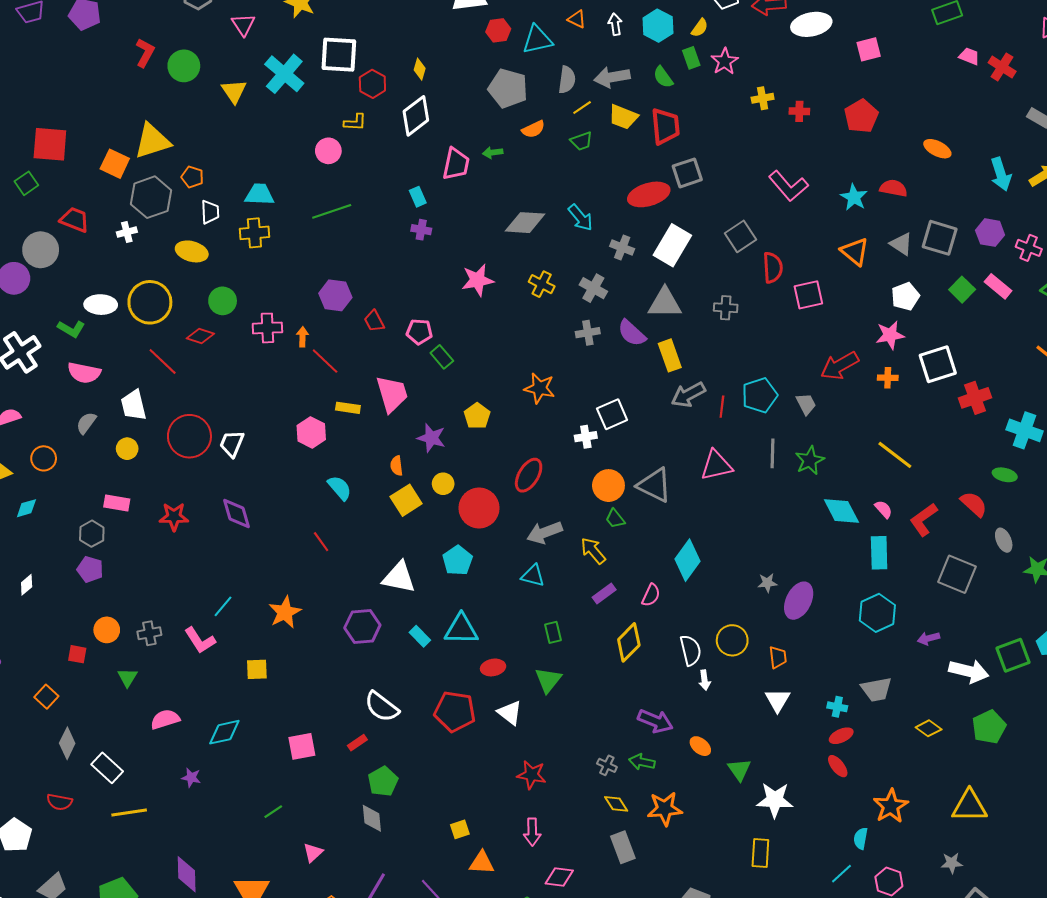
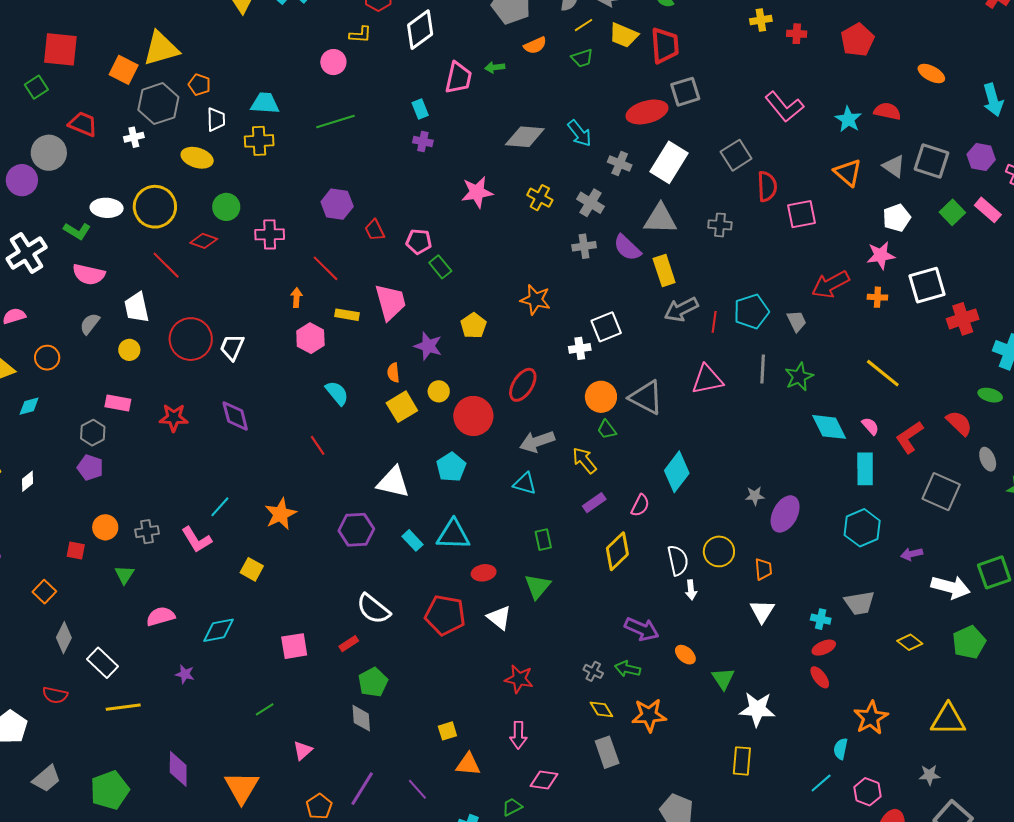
orange arrow: (302, 337) -> (296, 297), moved
yellow square: (257, 669) -> (252, 569), turned 30

